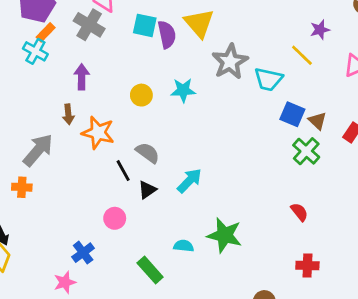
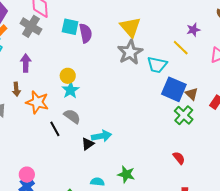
yellow triangle: (199, 23) -> (130, 27), moved
cyan star: (183, 90) -> (70, 90), moved, turned -30
blue square: (292, 114) -> (174, 89), size x1.4
cyan arrow: (189, 181) -> (102, 136), turned 36
black triangle: (147, 190) -> (88, 144), moved
pink circle: (115, 218) -> (27, 175), moved
green star: (224, 235) -> (126, 174), size x0.7

